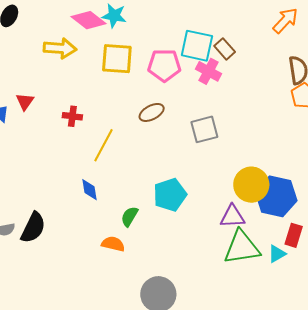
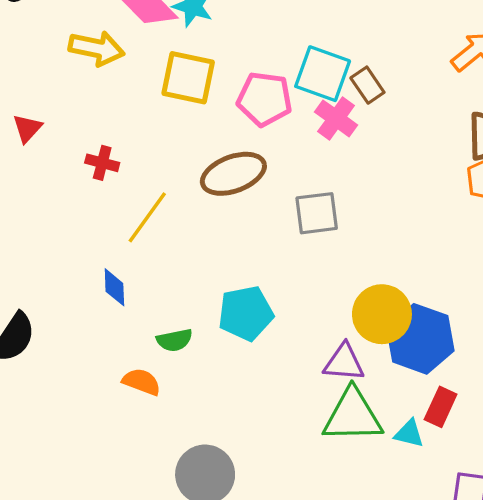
brown ellipse: (152, 112) -> (233, 174), size x1.5
green semicircle: (129, 216) -> (174, 340), turned -140
cyan triangle: (277, 254) -> (409, 434), turned 36

